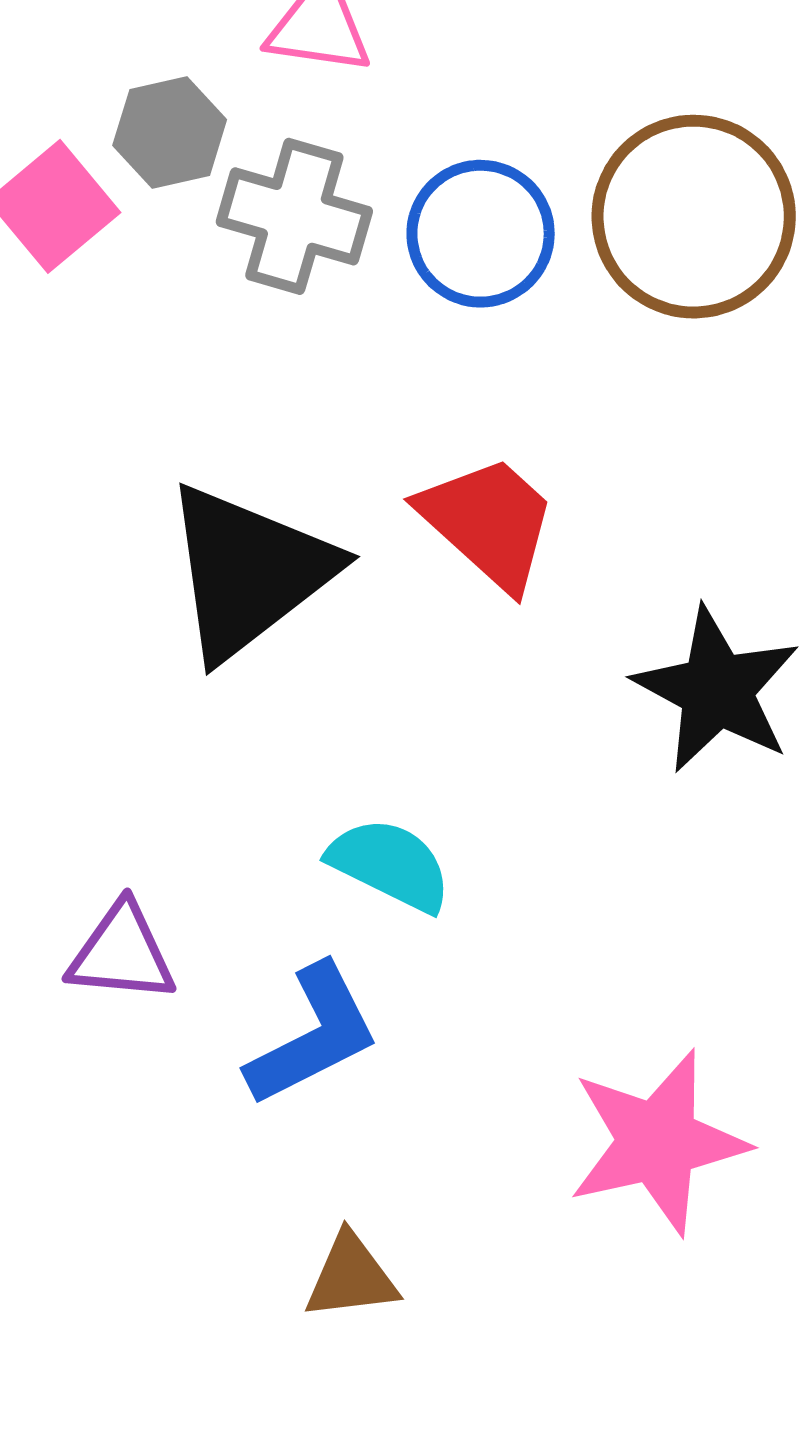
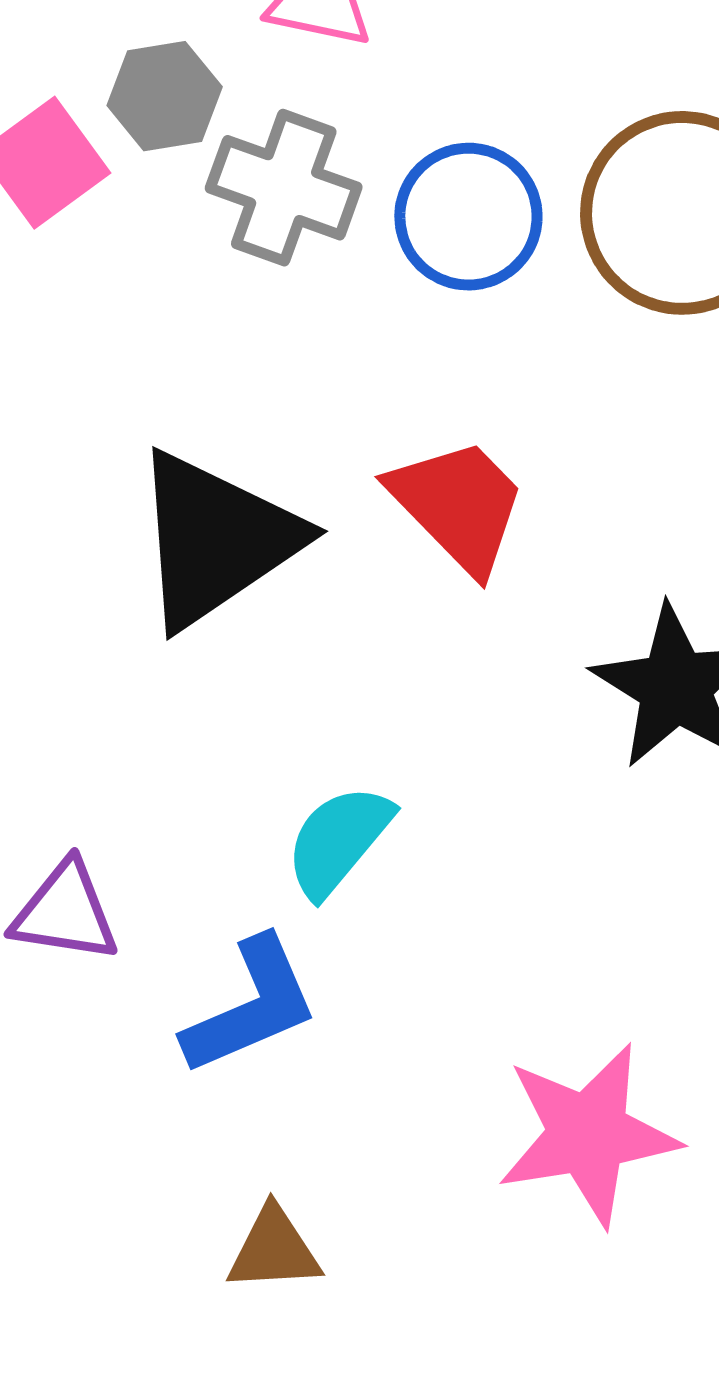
cyan semicircle: (390, 865) -> (338, 841), turned -80

